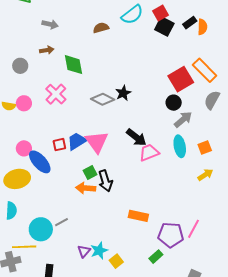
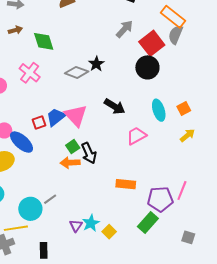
orange rectangle: (205, 70) -> (173, 17), moved
gray semicircle: (212, 100) -> (176, 35), moved
black circle: (174, 103) -> (147, 67), size x1.5
gray arrow: (183, 119) -> (124, 29), moved
pink trapezoid: (149, 153) -> (136, 136), moved
green rectangle: (156, 257) -> (148, 223), size x1.5

